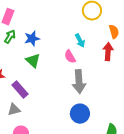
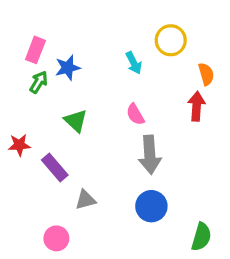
blue star: (32, 39) -> (68, 68), moved
cyan arrow: (80, 41) -> (134, 63), moved
gray triangle: (14, 110) -> (85, 200), moved

